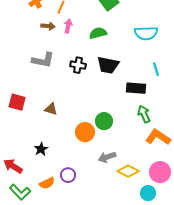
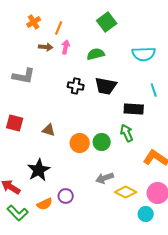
gray L-shape: (43, 60) -> (24, 76), moved
green arrow: (144, 114) -> (127, 133), moved
orange circle: (85, 132) -> (80, 143), moved
black star: (41, 149) -> (39, 170), size x1.6

